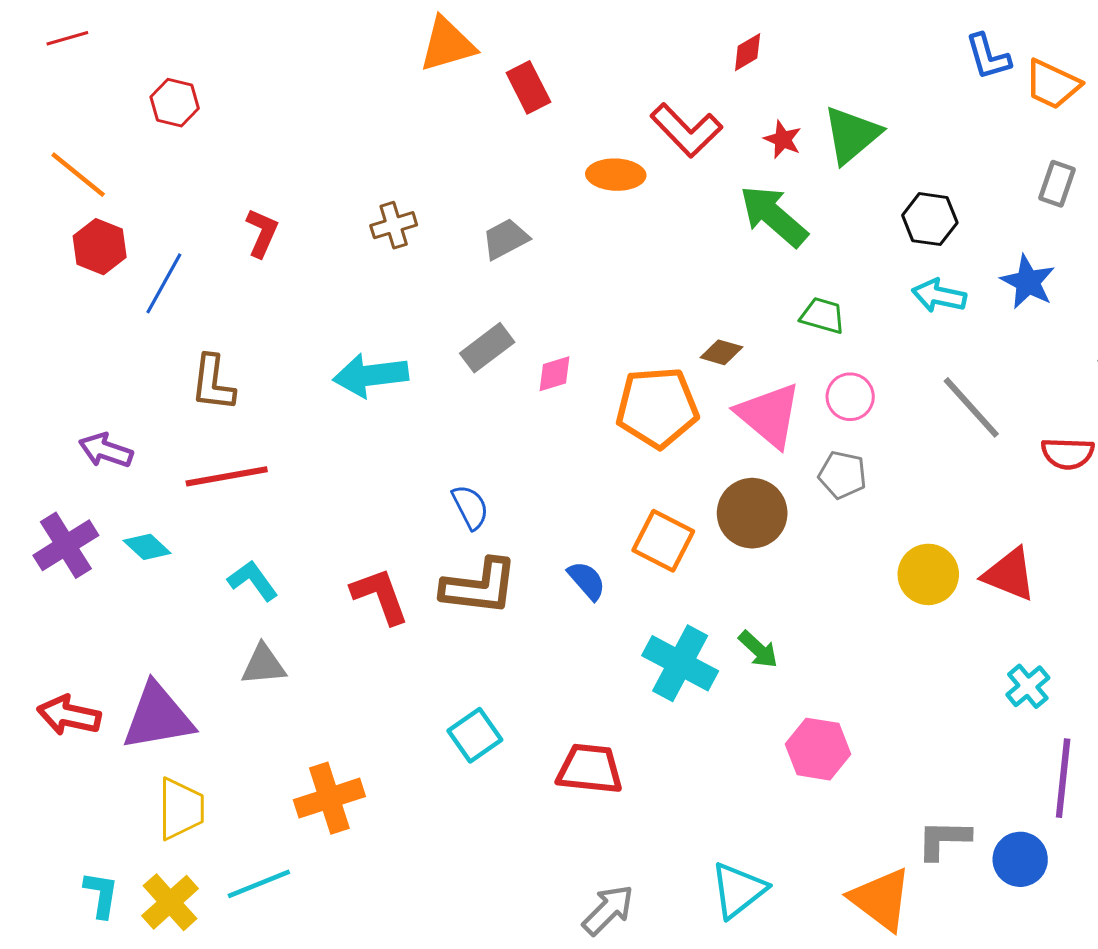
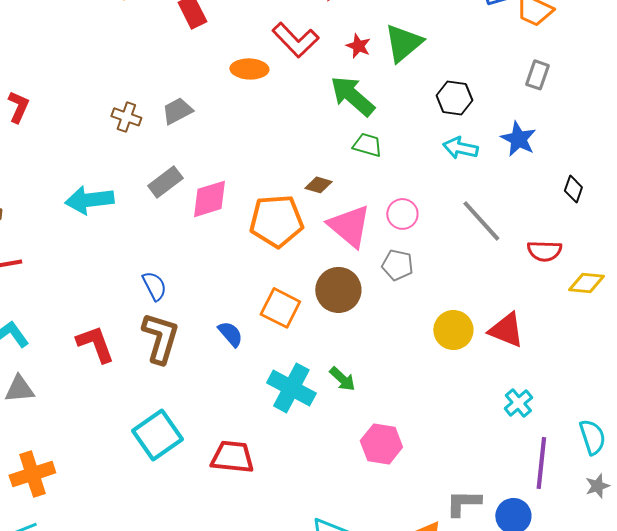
brown cross: (394, 225) -> (126, 117), moved, turned 36
green trapezoid: (823, 316) -> (367, 145), moved
pink diamond: (555, 374) -> (209, 199), size x1.6
brown L-shape: (479, 587) -> (160, 338), turned -80
cyan square: (475, 735) -> (157, 435), size x1.4
orange cross: (329, 798) -> (32, 474), moved

